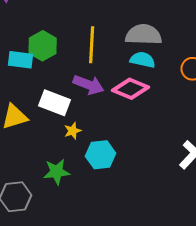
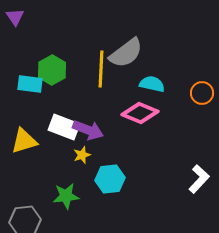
gray semicircle: (144, 35) -> (126, 53), moved, turned 141
purple arrow: (89, 85) -> (88, 130), moved

